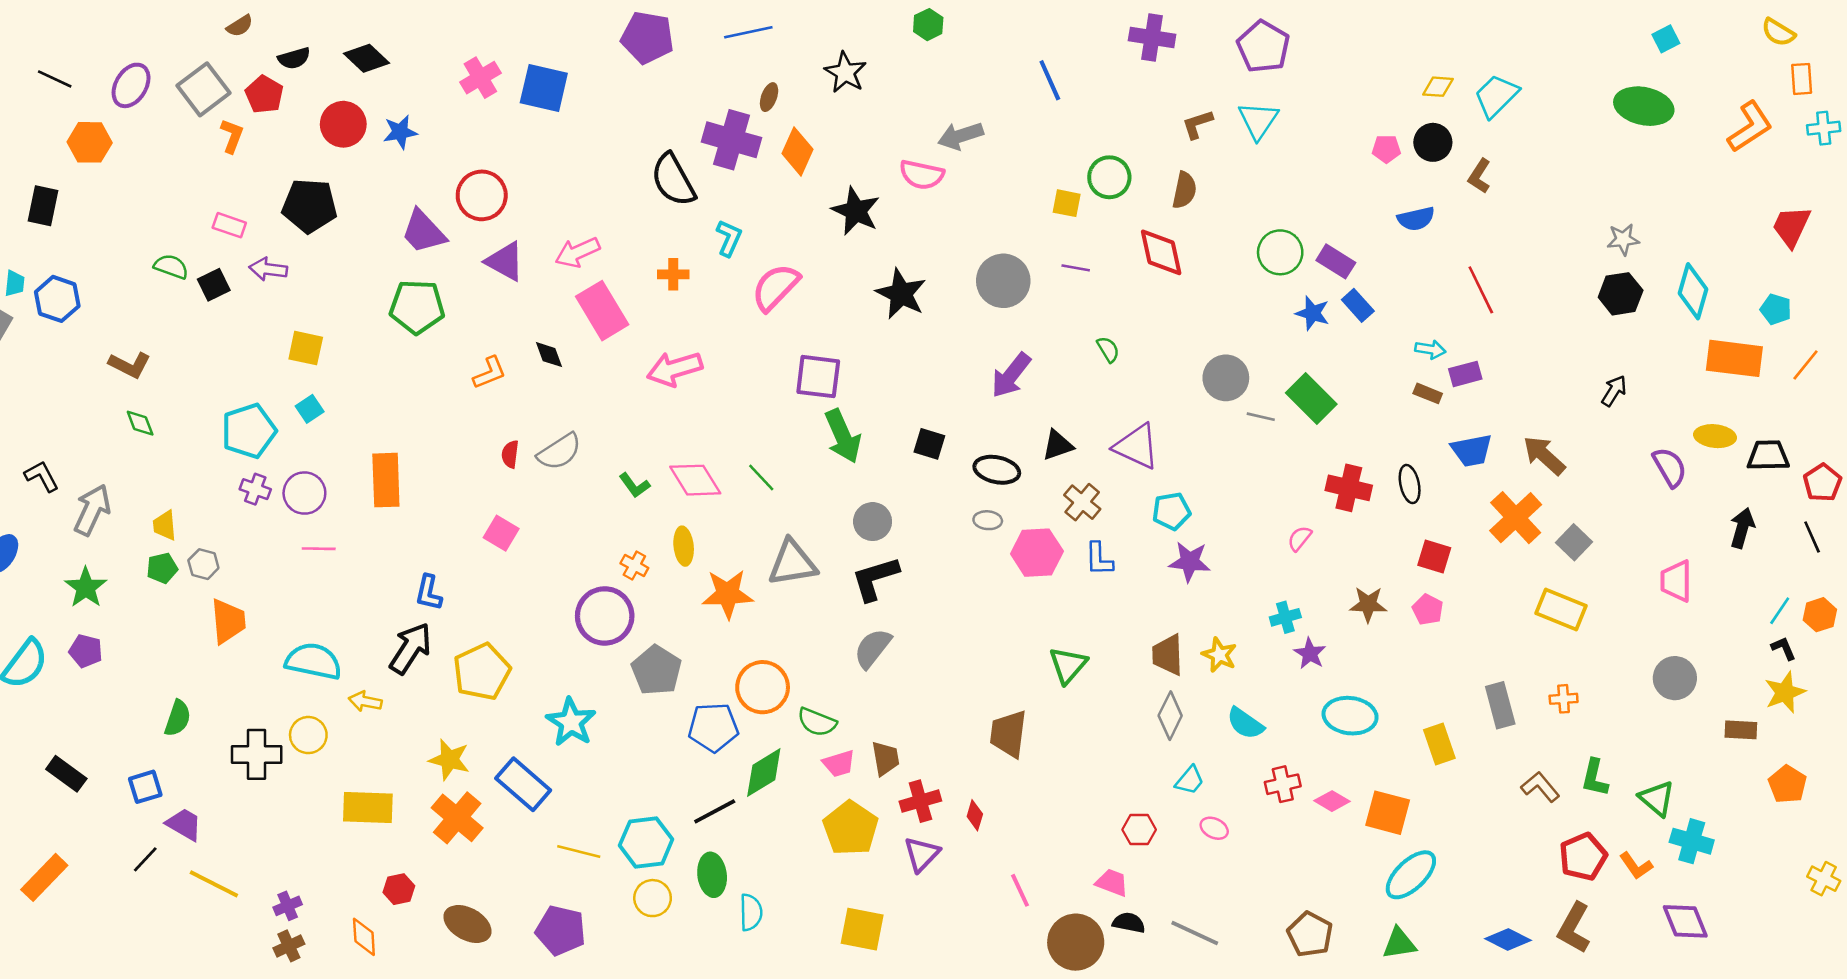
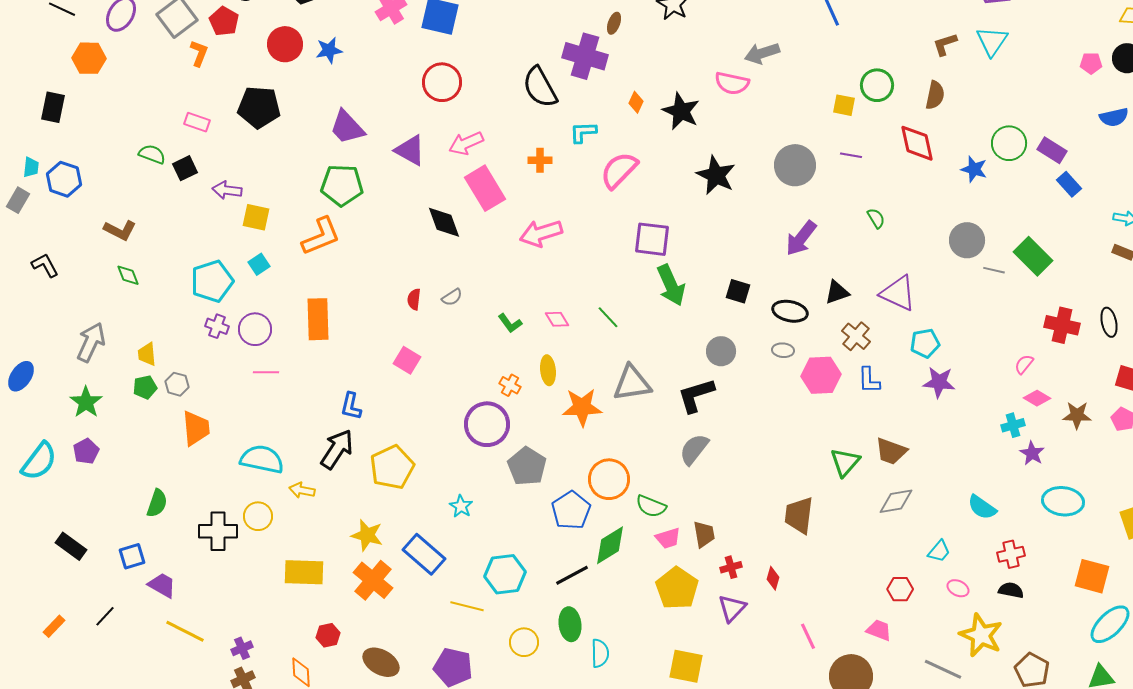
orange diamond: (797, 151) -> (636, 102), moved, size x0.6
red circle: (482, 195) -> (442, 82), moved
cyan L-shape: (729, 238) -> (583, 132), turned -116
purple arrow: (268, 269) -> (227, 190), moved
blue star: (1313, 313) -> (974, 169), moved
black diamond: (549, 355) -> (444, 222), size x1.5
orange L-shape: (489, 373) -> (321, 236), moved, size x1.5
gray semicircle: (559, 452) -> (452, 297), size x0.6
black L-shape: (42, 476) -> (45, 265), moved
pink diamond: (695, 480) -> (557, 319), size x0.6
gray circle: (873, 522) -> (721, 351), moved
purple pentagon: (86, 651) -> (86, 451), turned 30
brown trapezoid: (1168, 655) -> (891, 451), moved, turned -68
yellow star: (1219, 655) -> (981, 635), moved, size x1.6
gray diamond: (1170, 716) -> (896, 501), moved, turned 54
cyan star: (571, 722) -> (461, 506), size x0.6
blue pentagon: (713, 727) -> (571, 510), turned -30
red cross: (920, 801) -> (731, 567), size x0.7
pink diamond: (1332, 801) -> (1037, 398), moved
cyan hexagon: (646, 842) -> (505, 574), moved
black line: (145, 859) -> (105, 616), moved
orange rectangle: (44, 877) -> (54, 626), size x0.6
black semicircle: (1129, 923) -> (1011, 590), moved

